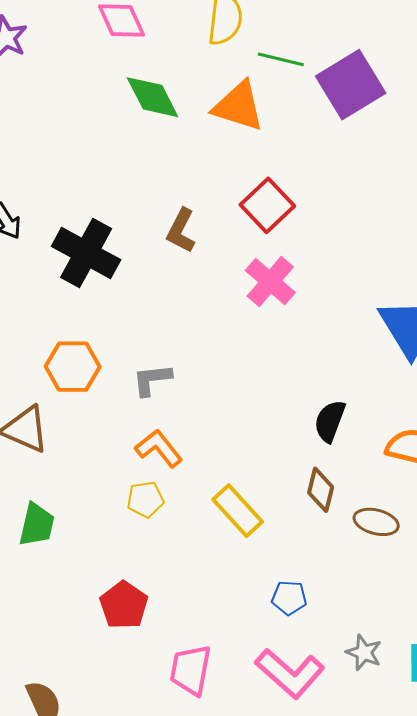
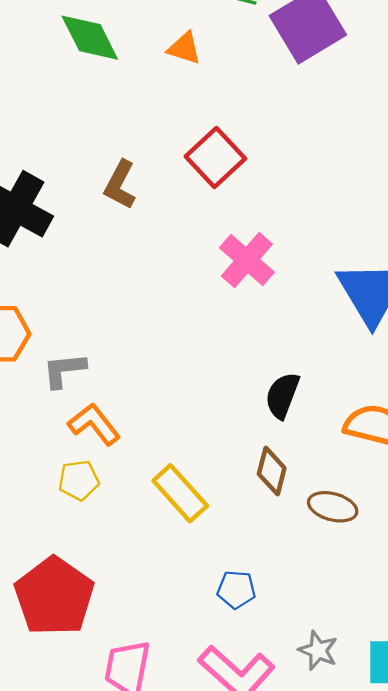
orange triangle: (238, 106) -> (184, 48), size x0.6
pink cross: (270, 282) -> (247, 260), moved
gray L-shape: (152, 380) -> (64, 370), moved
red pentagon: (124, 605) -> (54, 596), size x1.5

